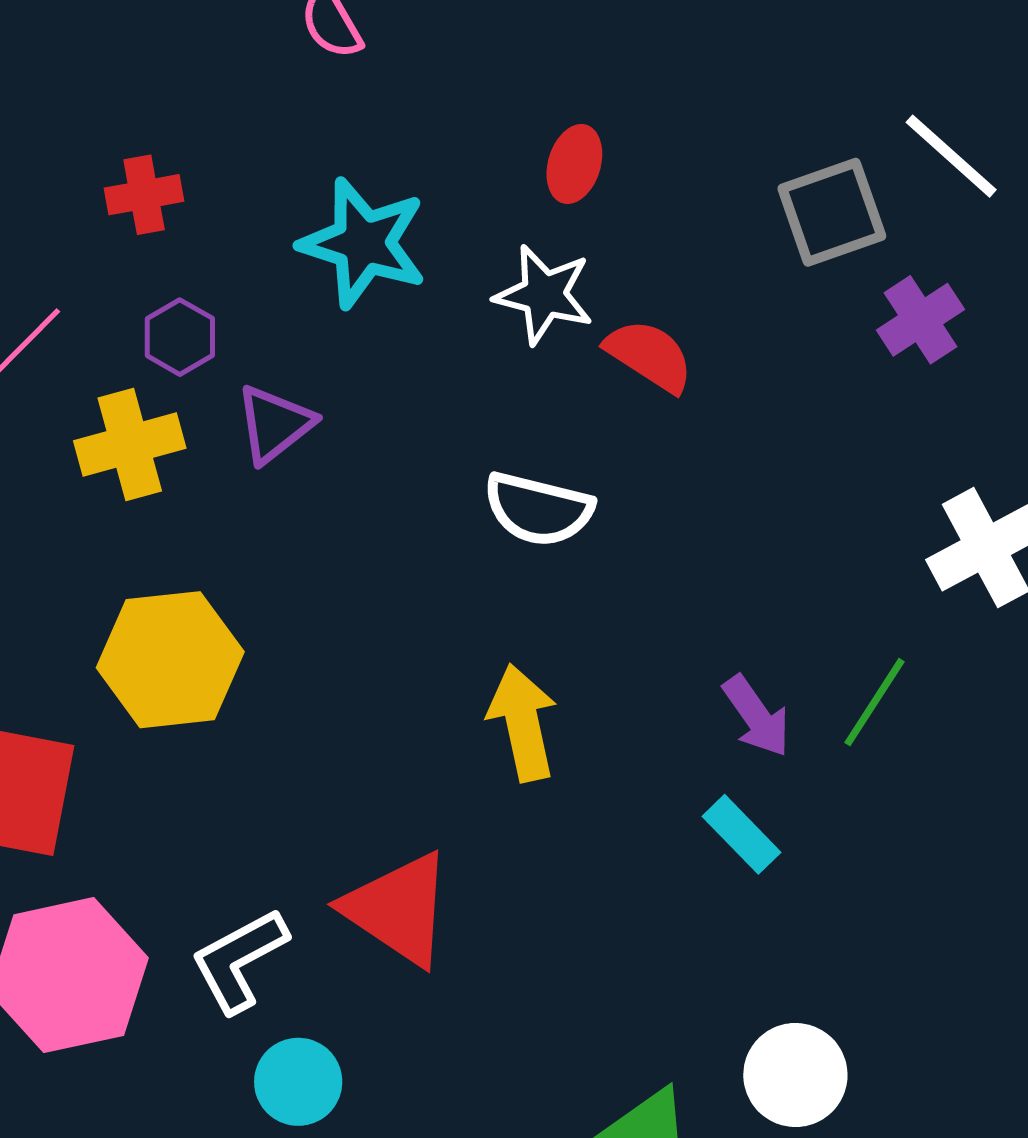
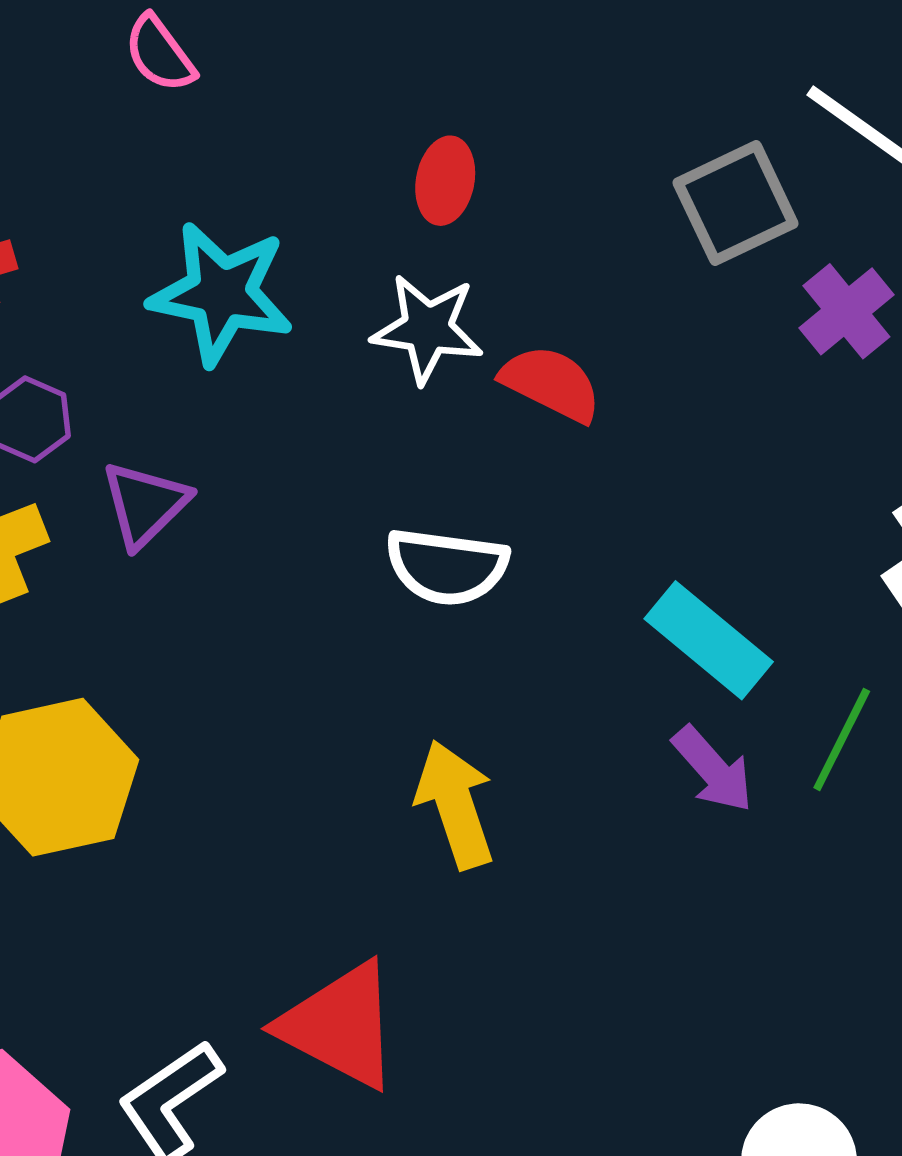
cyan rectangle: (741, 834) -> (709, 640), moved, size x1.4

